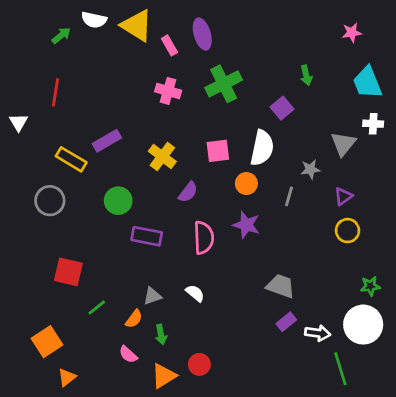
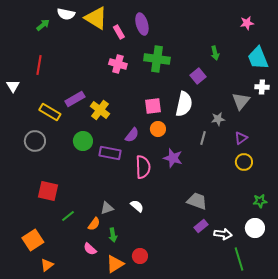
green cross: (224, 84) -> (157, 59), turned 35
yellow cross: (162, 156) -> (100, 110), moved
orange circle: (246, 184) -> (158, 129), moved
purple rectangle: (147, 236) -> (110, 153), moved
white circle: (363, 325) -> (255, 228), size x0.7

